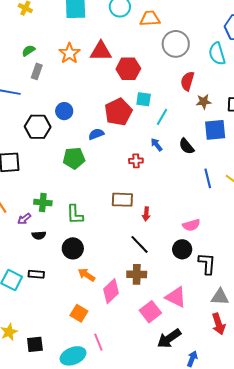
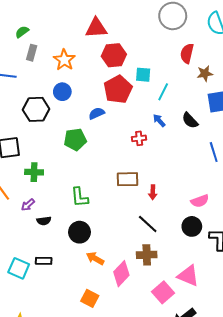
orange star: (69, 53) -> (64, 60), moved
red hexagon: (128, 69) -> (114, 55), moved
green cross: (43, 203) -> (34, 172), moved

